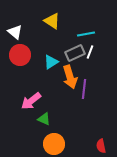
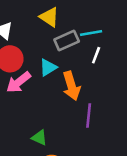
gray rectangle: (75, 53) -> (67, 40), moved
purple line: (84, 89) -> (89, 115), moved
pink arrow: (31, 101) -> (19, 82), moved

